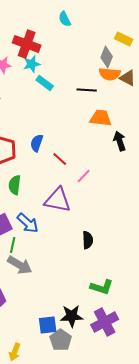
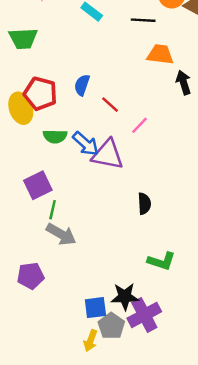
green semicircle: (15, 185) -> (55, 136), turned -96
blue arrow: (28, 223) -> (86, 144), moved
purple cross: (105, 322) -> (144, 315), moved
yellow arrow: (15, 352) -> (91, 341), moved

